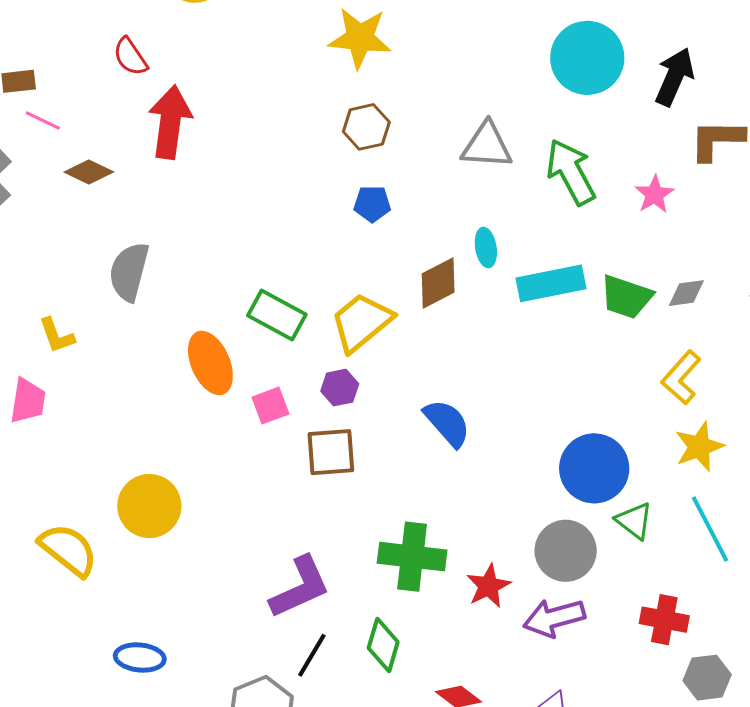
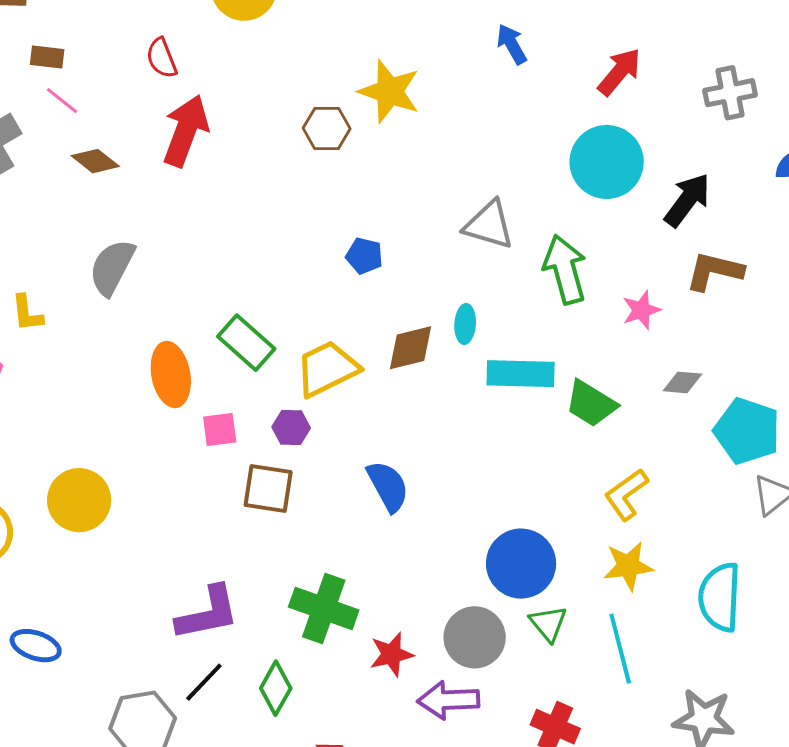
brown hexagon: (366, 127) -> (327, 128), moved
gray diamond: (686, 293) -> (682, 382), moved

